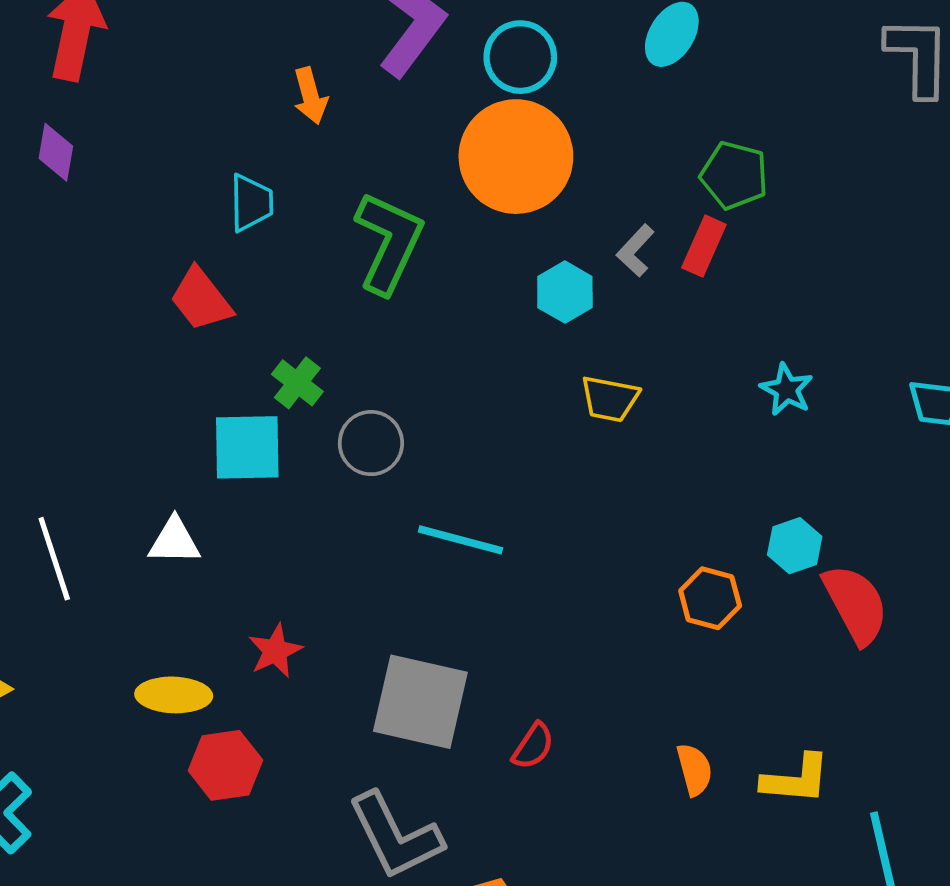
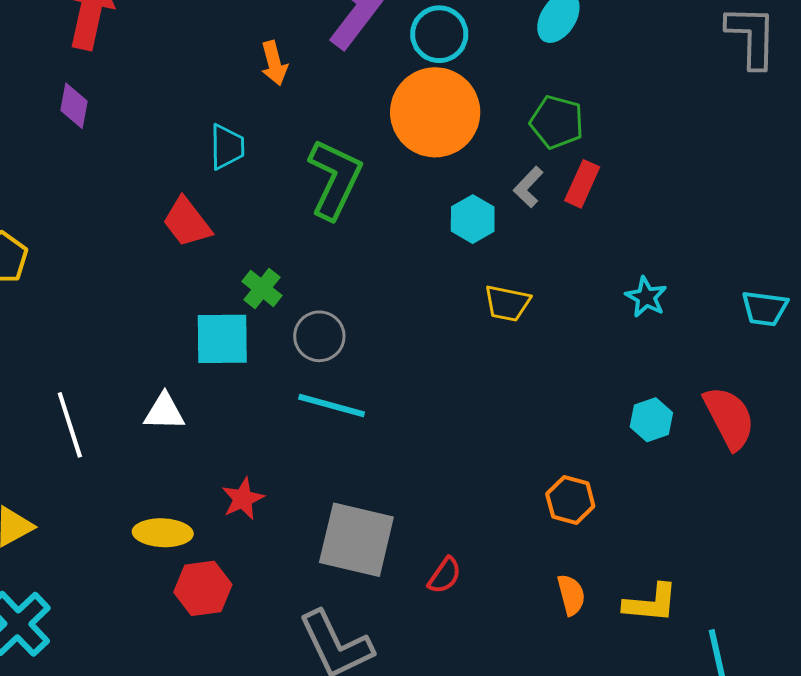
green pentagon: (734, 175) -> (557, 122), moved
cyan line: (461, 540) -> (332, 405), moved
orange hexagon: (710, 598) -> (570, 500), moved
red semicircle: (856, 604) -> (729, 418), moved

